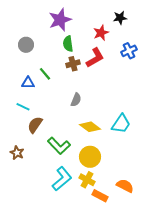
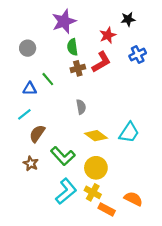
gray semicircle: (76, 100) -> (81, 107), turned -32
cyan line: (23, 107) -> (24, 114), turned -64
brown star: (17, 153) -> (31, 164), moved

